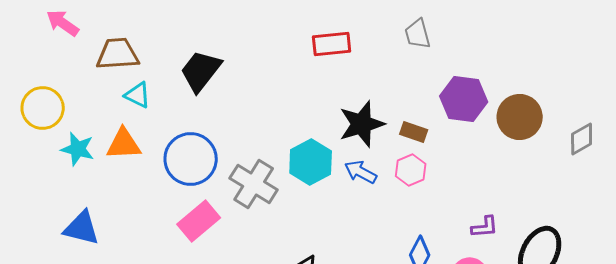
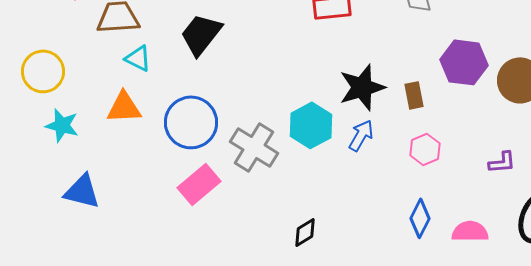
brown rectangle: (414, 132) -> (414, 95), turned 60
cyan star: (78, 149) -> (62, 125), moved
pink hexagon: (411, 170) -> (425, 149), moved
blue arrow: (361, 172) -> (361, 135), turned 92
purple L-shape: (485, 227) -> (502, 162), moved

